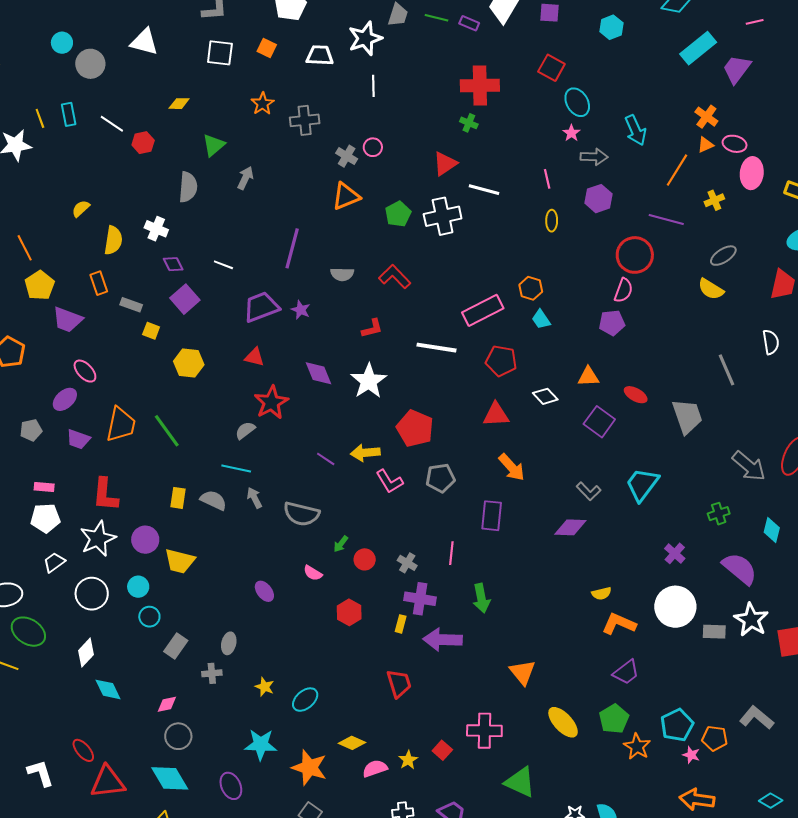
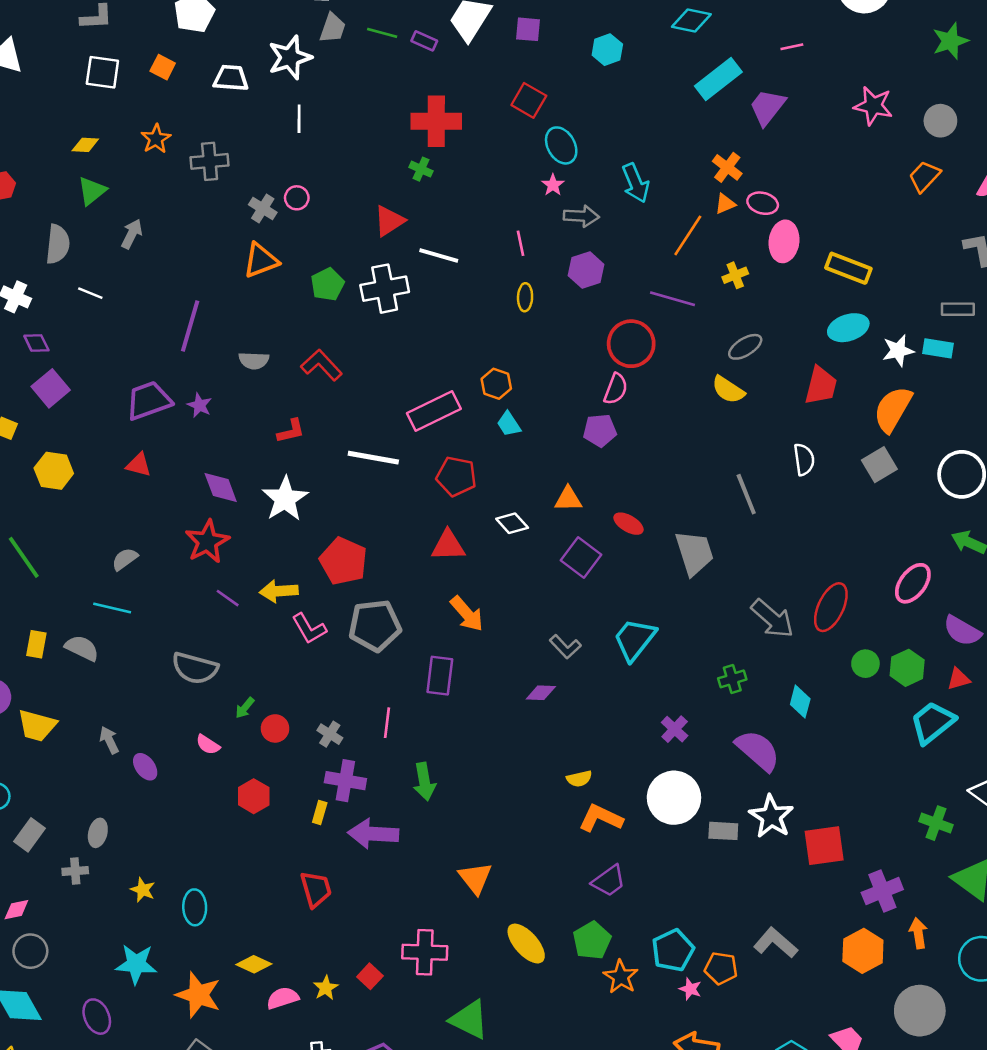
yellow diamond: (179, 104) -> (85, 145), moved
white line: (223, 265) -> (90, 293), moved
red star: (271, 402) -> (207, 542), moved
gray pentagon: (440, 478) -> (375, 626), size x1.4
gray arrow: (254, 498) -> (109, 740), moved
purple diamond: (570, 527) -> (541, 693), size x0.7
cyan ellipse: (305, 700) -> (195, 907), turned -52

